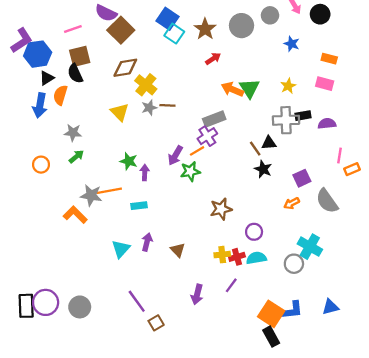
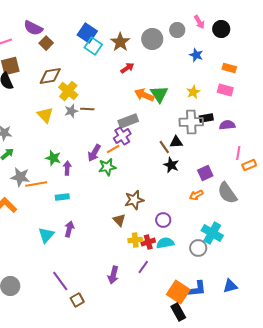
brown square: (121, 30) -> (46, 43), size x0.6
gray star: (91, 195) -> (20, 177), moved
brown triangle: (178, 250) -> (119, 220), moved

